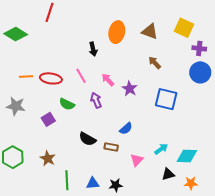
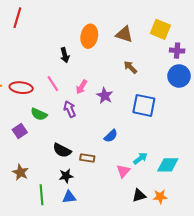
pink arrow: (108, 80) -> (81, 87), turned -104
blue semicircle: (126, 129) -> (111, 136), moved
pink triangle: (137, 160) -> (123, 171), moved
black triangle: (168, 174) -> (139, 195), moved
orange star: (191, 183) -> (160, 197), moved
black star: (116, 185) -> (66, 176), moved

